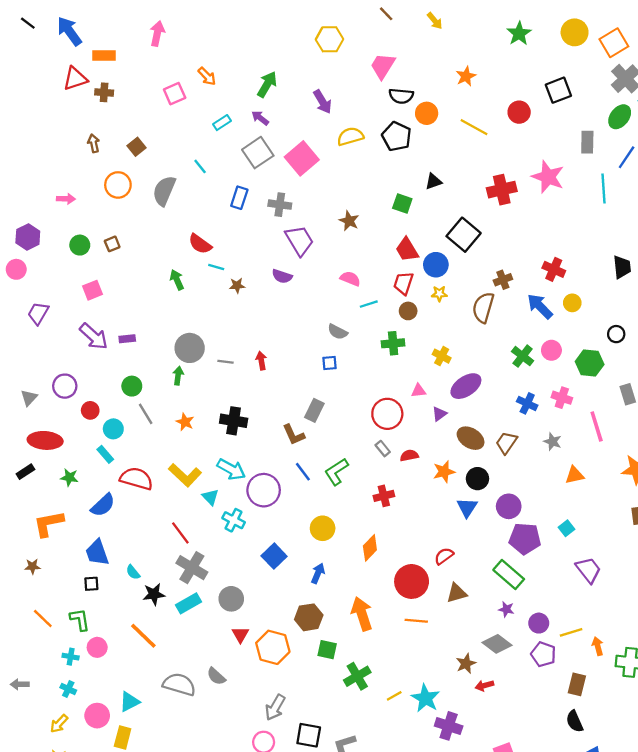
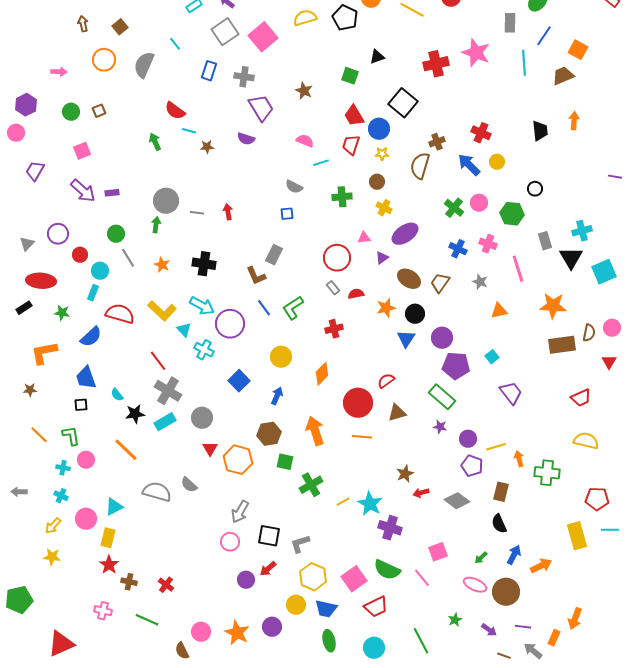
brown circle: (408, 311) -> (377, 182), moved
cyan rectangle: (105, 454) -> (93, 293), turned 63
gray diamond: (497, 644) -> (457, 501), moved

